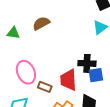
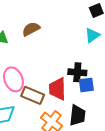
brown rectangle: (45, 87) -> (33, 95), size x1.5

